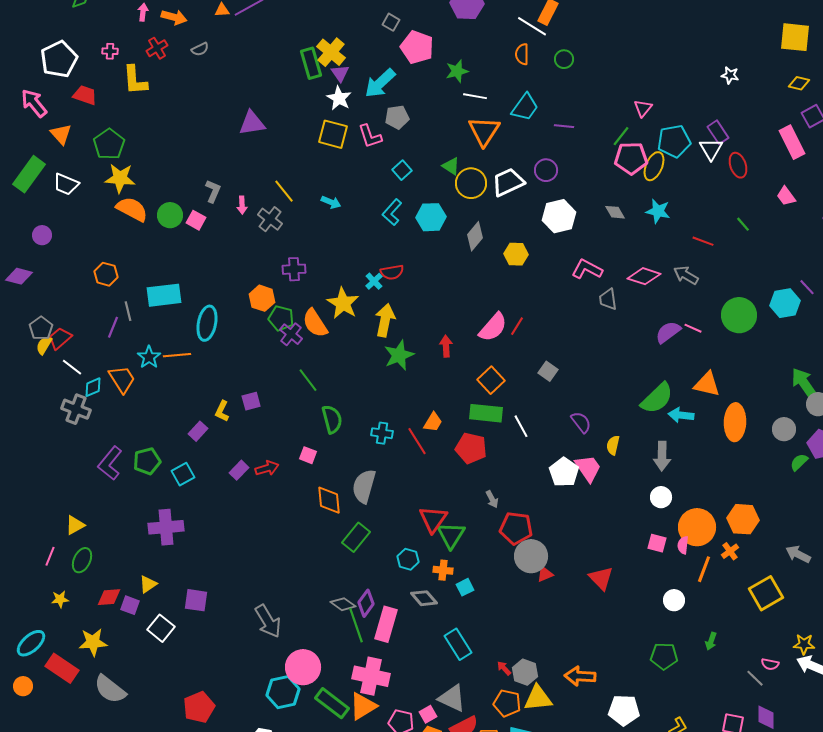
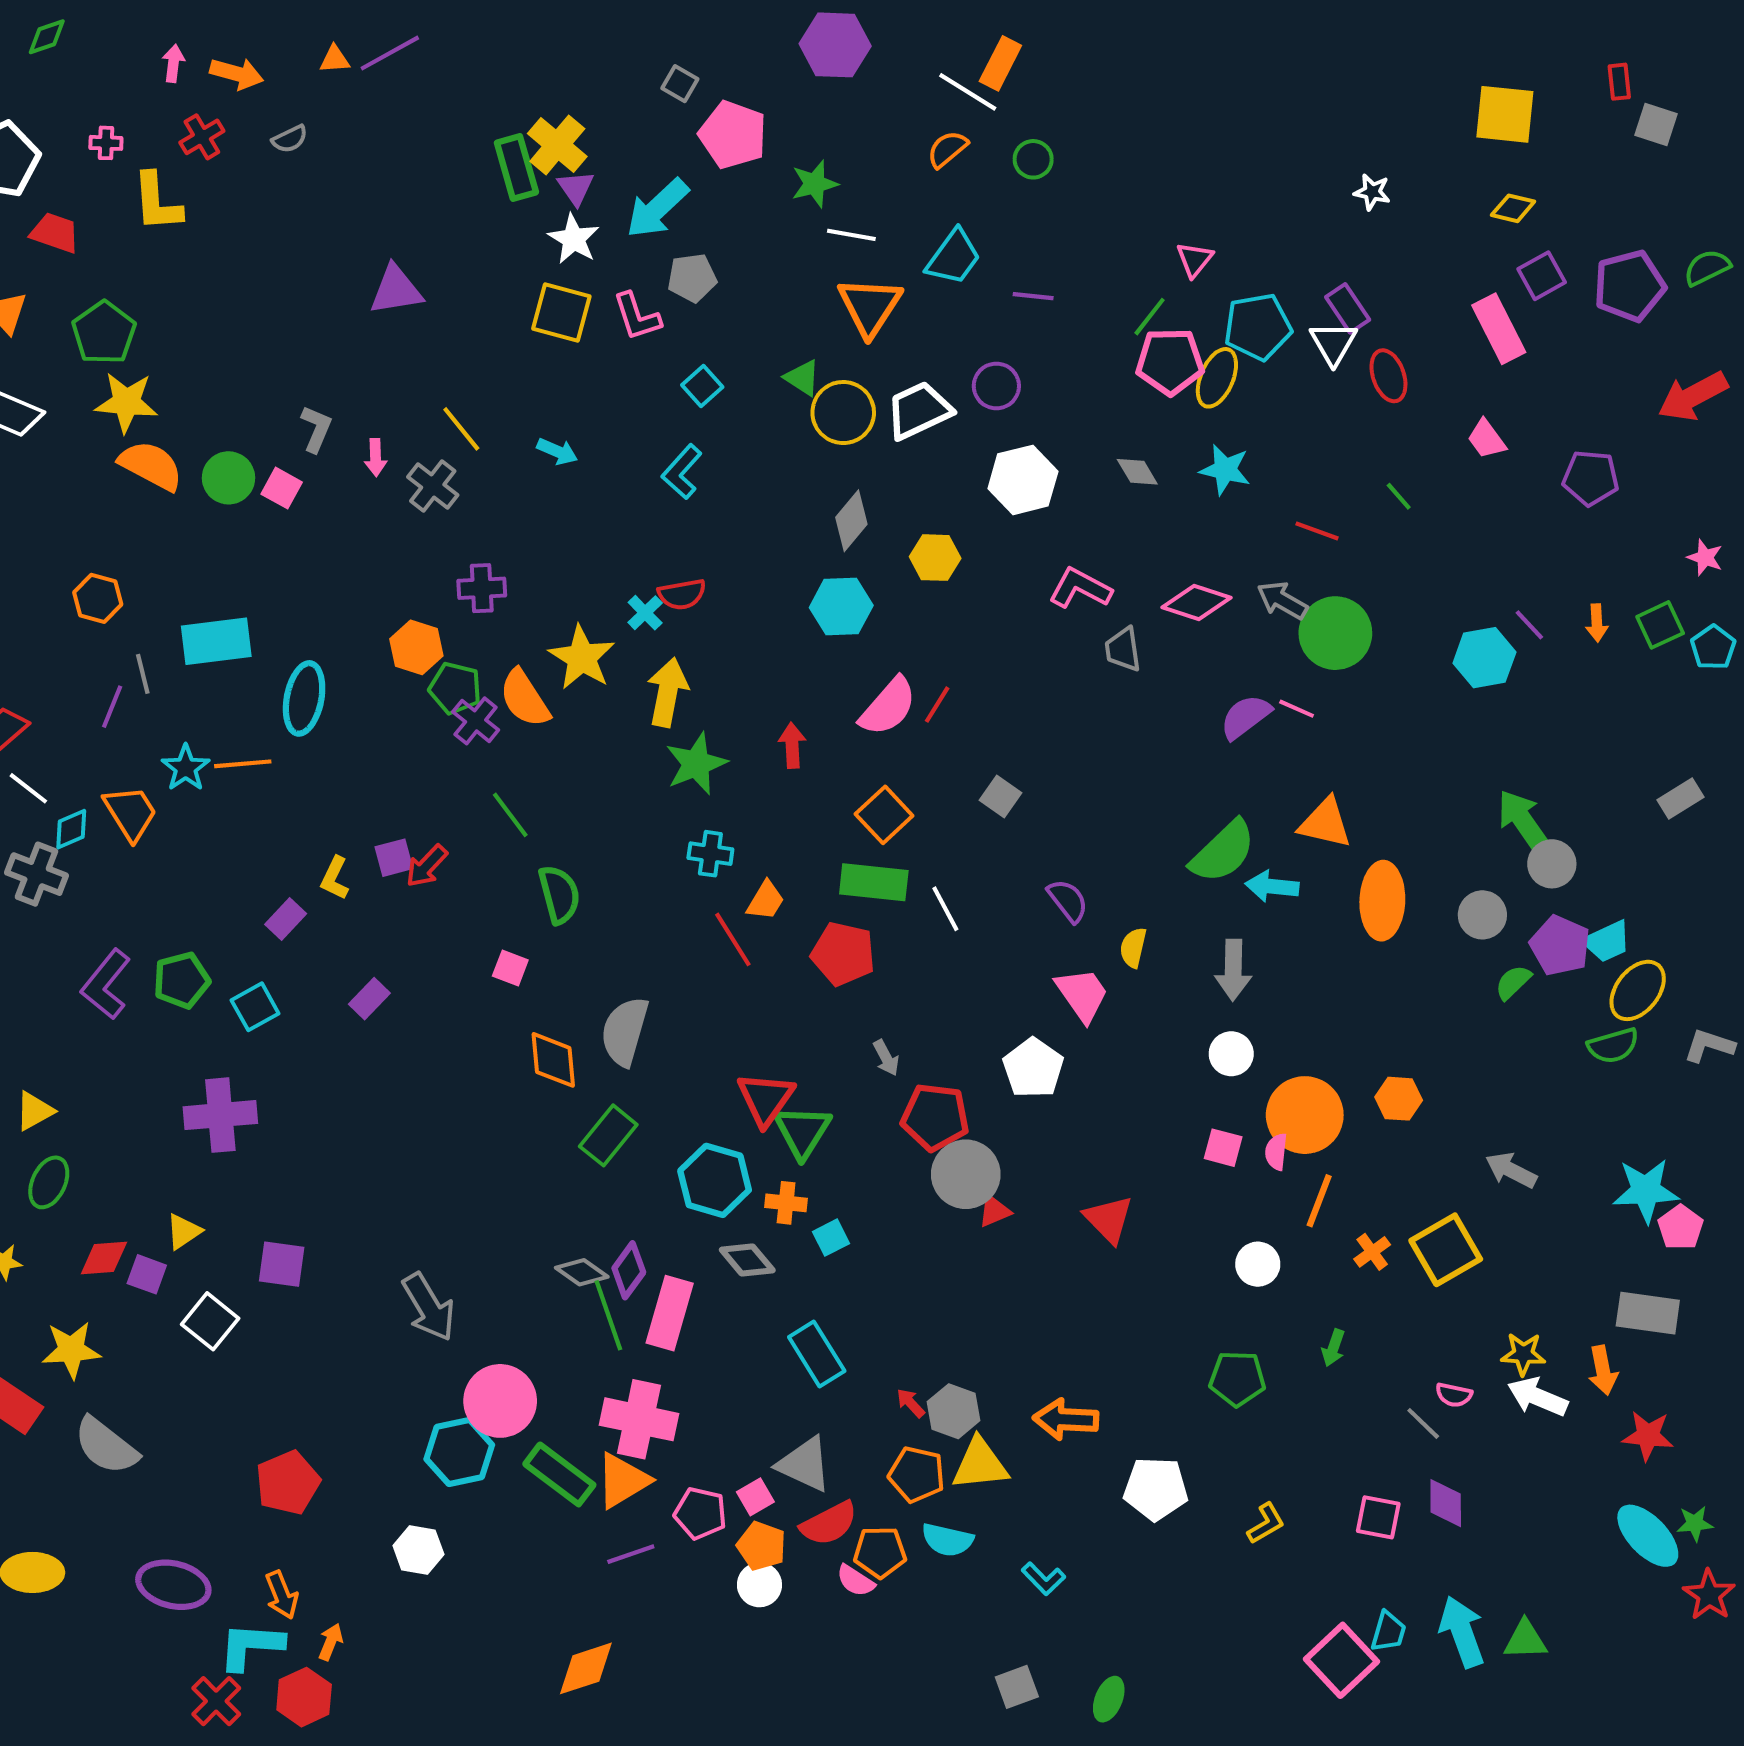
orange semicircle: (522, 54) -> (947, 149), turned 50
cyan hexagon: (431, 217) -> (841, 607), moved
green circle: (739, 315) -> (1335, 633), moved
cyan cross: (382, 433) -> (710, 854), moved
red arrow: (267, 468) -> (427, 866), moved, turned 150
white pentagon: (564, 472) -> (1033, 1068), moved
orange hexagon: (743, 519) -> (1399, 1099), size x0.7
orange cross: (730, 551) -> (1372, 1252), moved
cyan hexagon: (408, 559) -> (715, 1180), size x1.6

